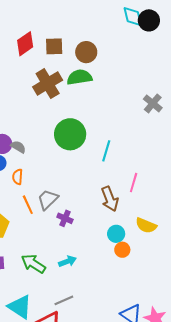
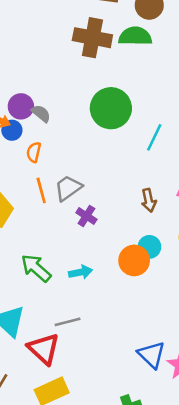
brown cross: (48, 84) -> (92, 38), turned 32
brown arrow: (110, 199) -> (149, 200), size x0.7
orange circle: (122, 250) -> (134, 260), moved, size x1.5

